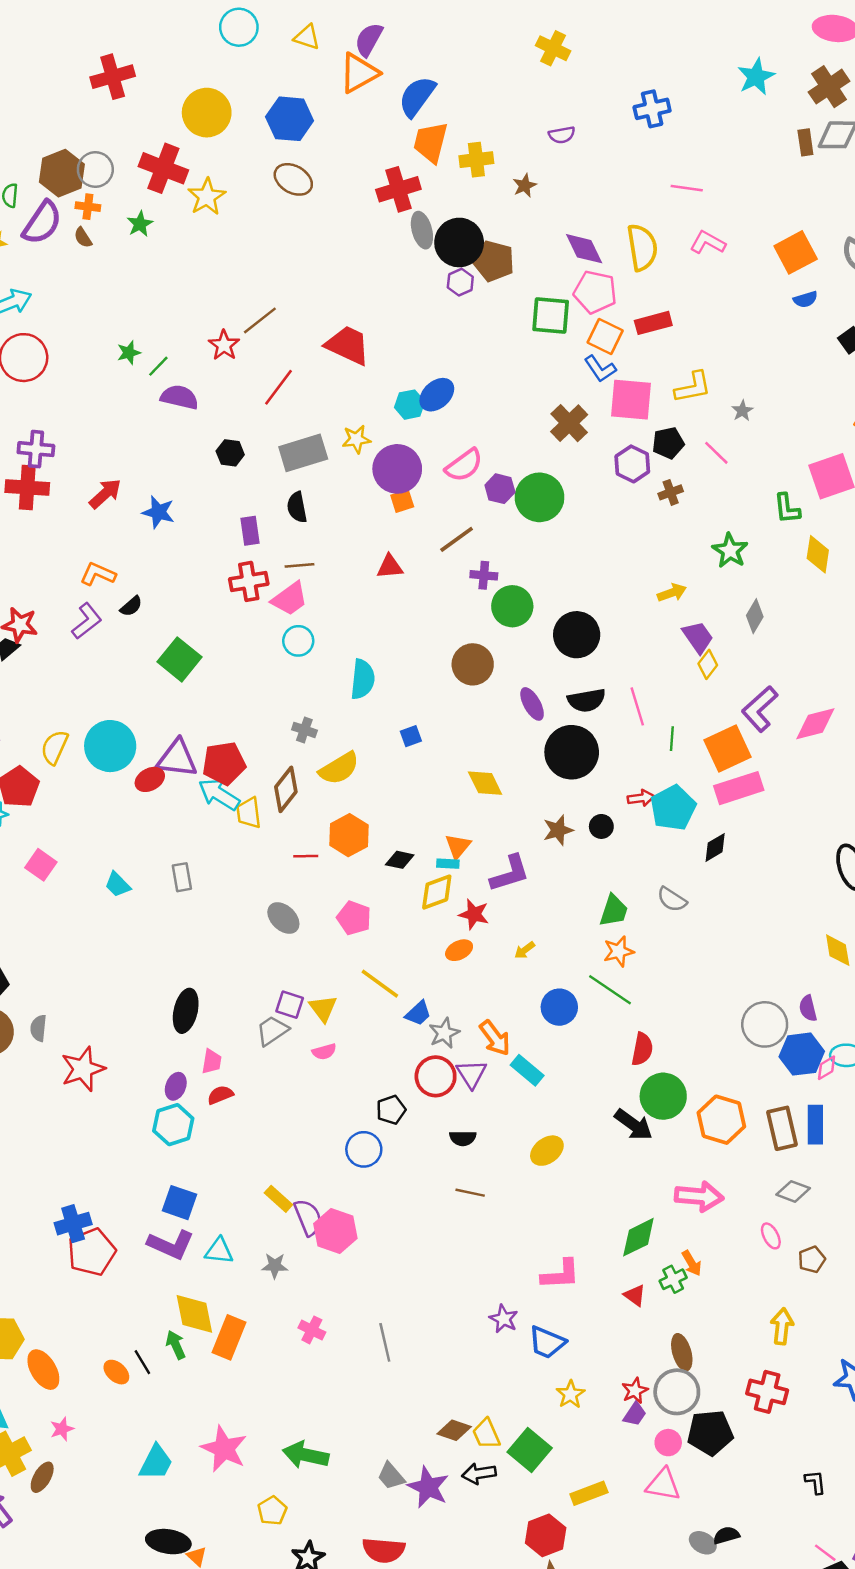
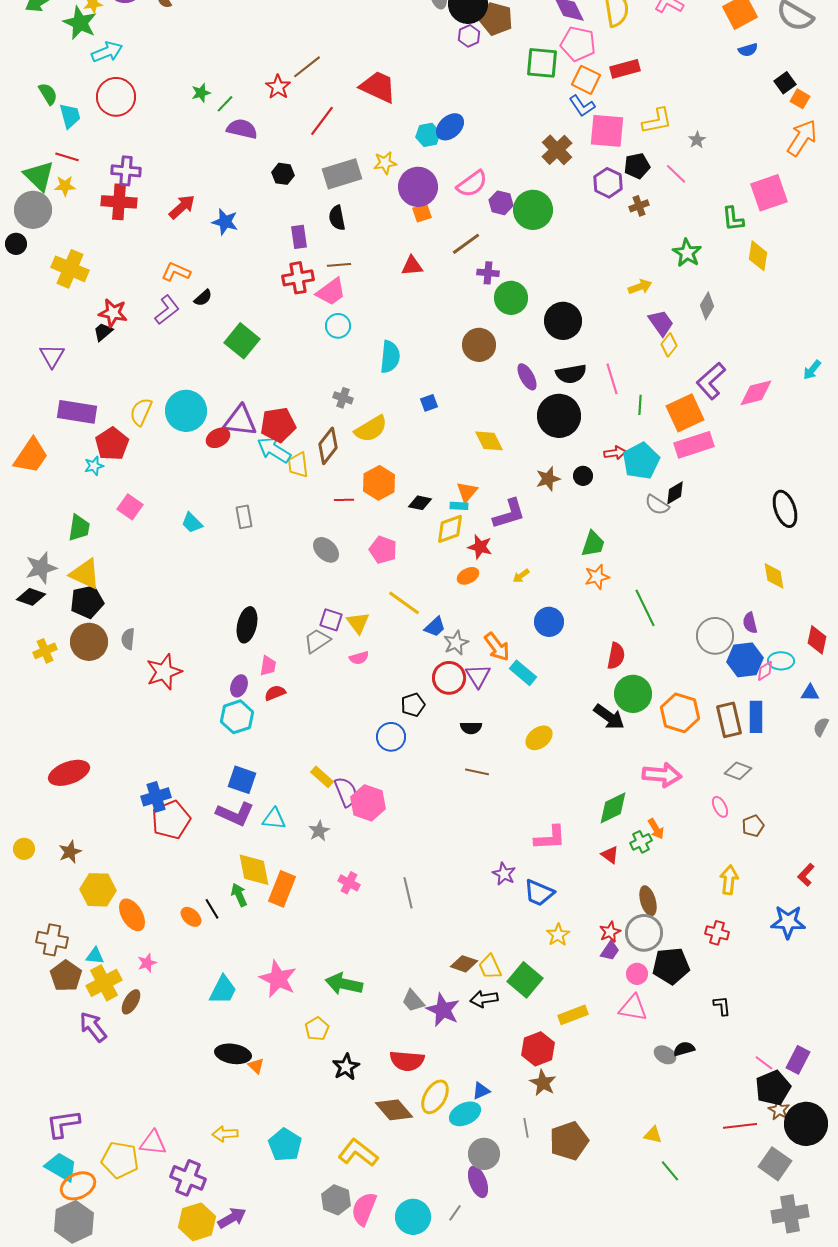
gray semicircle: (672, 899) -> (657, 505), moved
green line: (610, 990) -> (645, 608), moved, turned 30
gray star: (275, 1266) -> (319, 831), turned -30
red cross: (767, 1392) -> (717, 933), size x0.7
black L-shape: (815, 1482) -> (722, 1006), moved

